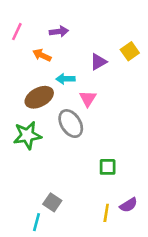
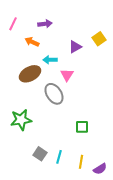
green star: (27, 135) -> (21, 120), moved
purple semicircle: (129, 205) -> (100, 169), moved
cyan line: (37, 222) -> (59, 157), moved

